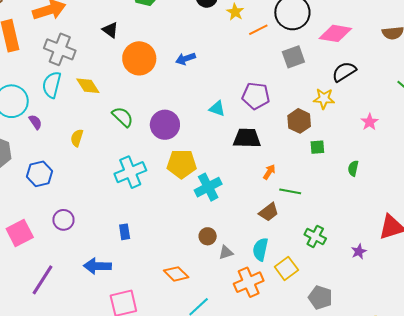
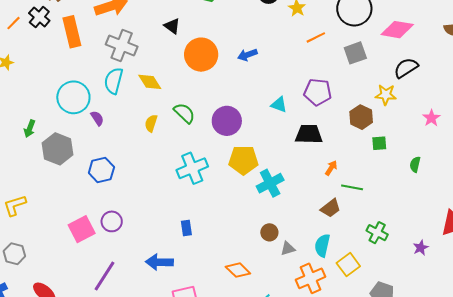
orange line: (258, 30) -> (316, 37), moved
yellow semicircle: (77, 138) -> (151, 123), moved
purple circle: (63, 220) -> (112, 221), moved

